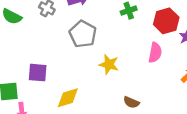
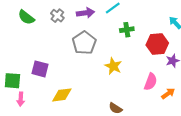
pink semicircle: (155, 53) -> (151, 82), moved
yellow star: (109, 64) -> (113, 66), moved

